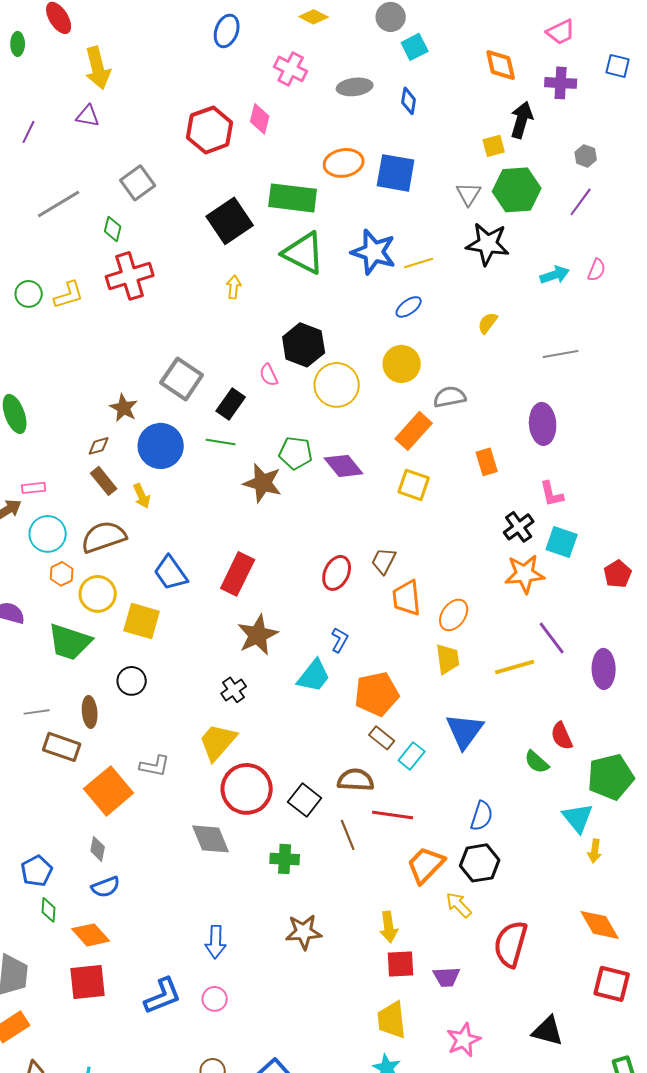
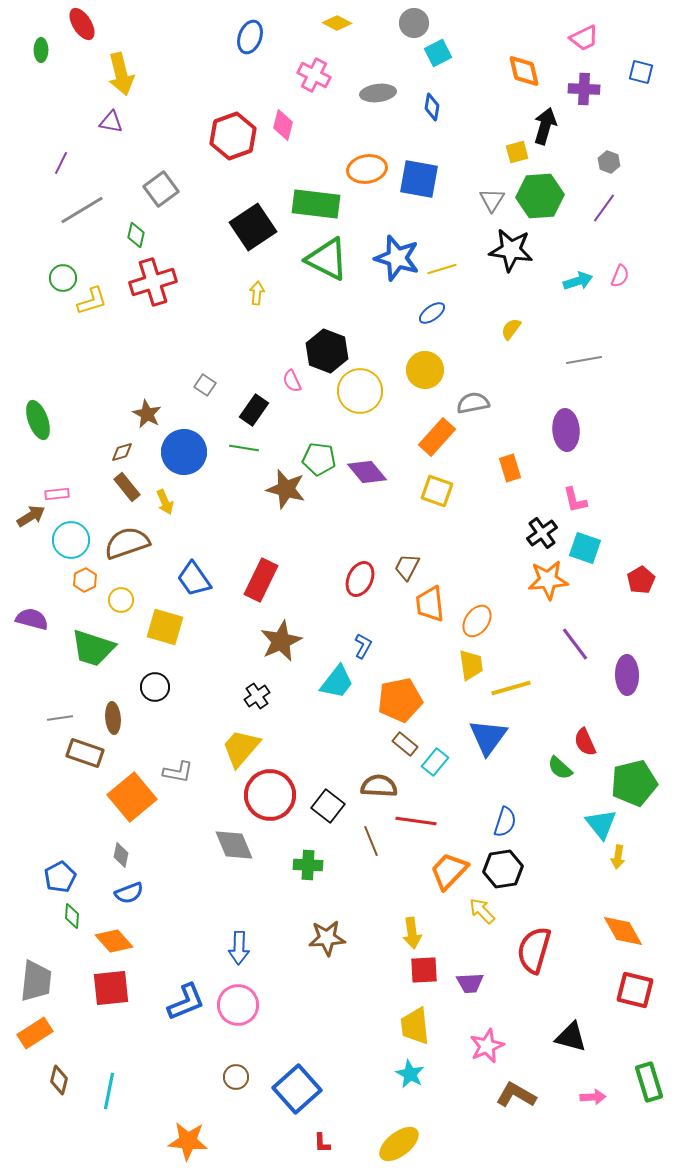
purple line: (29, 132) -> (61, 163), moved
green circle: (29, 294) -> (63, 278), moved
gray square: (182, 379) -> (205, 385), size x0.5
yellow circle: (98, 594) -> (121, 600), size x0.7
yellow line: (515, 667) -> (511, 688), moved
pink circle: (215, 999) -> (238, 1005), size x1.6

